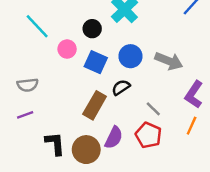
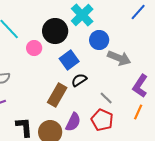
black circle: (92, 29) -> (55, 31), size x1.6
blue circle: (130, 56) -> (99, 40), moved
blue square: (96, 62) -> (69, 60), moved, turned 30

